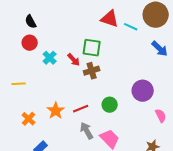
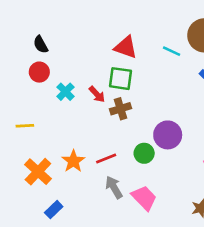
red triangle: (110, 19) -> (126, 47), moved
purple circle: (143, 91) -> (168, 135), moved
orange cross: (29, 119) -> (38, 172), size x1.5

